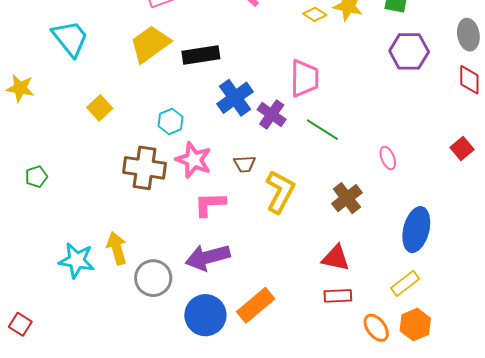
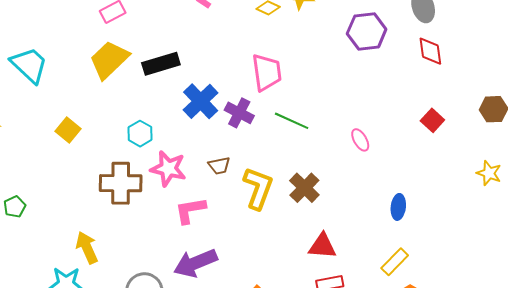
brown cross: (347, 198) -> (304, 188), moved
blue ellipse: (416, 230) -> (398, 207), size x0.6
yellow arrow: (117, 248) -> (87, 248), moved

